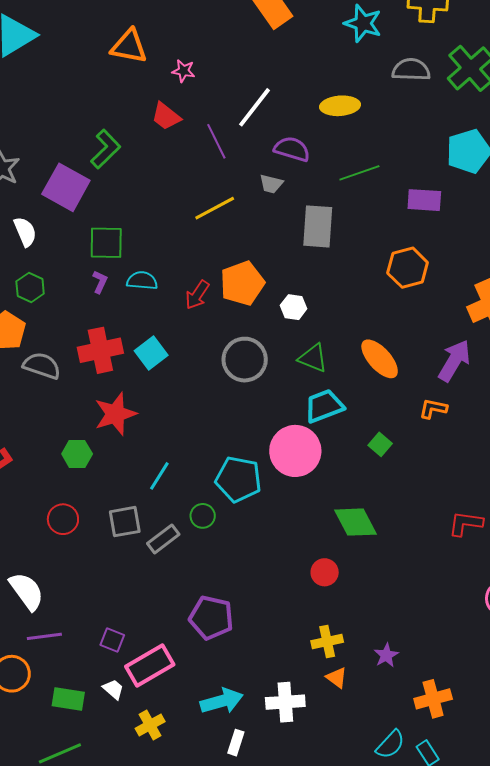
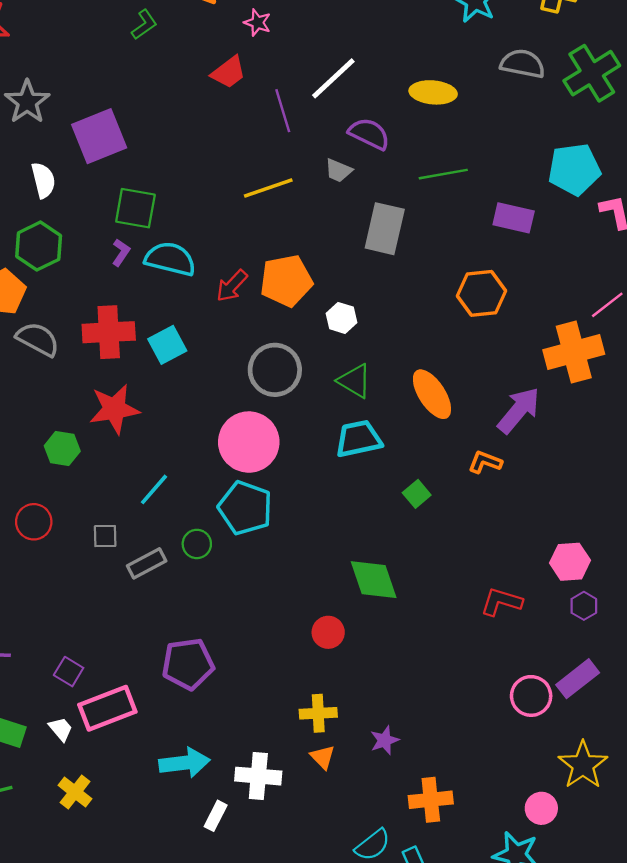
red trapezoid: (166, 116) -> (229, 72), turned -84
green L-shape: (106, 149) -> (144, 25), moved, size x0.7
purple square: (66, 187) -> (99, 136), turned 30
cyan semicircle: (142, 281) -> (170, 259), size x1.4
green hexagon: (30, 287) -> (39, 246), size x1.4
pink circle: (295, 451) -> (249, 442), moved
gray square: (125, 522) -> (105, 536), size x0.7
purple pentagon: (211, 618) -> (188, 664), turned -30
yellow cross: (150, 725) -> (75, 792), moved, turned -32
white rectangle: (236, 743) -> (216, 816), moved

